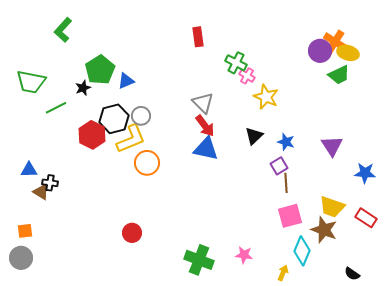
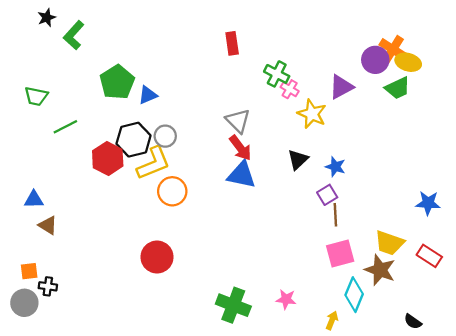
green trapezoid: (31, 82) -> (36, 96), size x0.7
black star: (83, 88) -> (47, 18), moved
purple triangle: (332, 146) -> (341, 87), moved, turned 35
black cross: (50, 183) -> (48, 286), moved
red circle: (132, 233) -> (157, 257), moved, size x1.4

